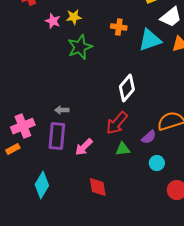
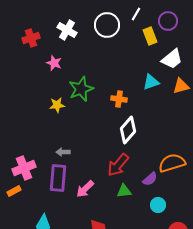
yellow star: (74, 17) -> (57, 105), moved
orange cross: (119, 27) -> (119, 99), moved
cyan triangle: (150, 40) -> (151, 82), size x0.7

